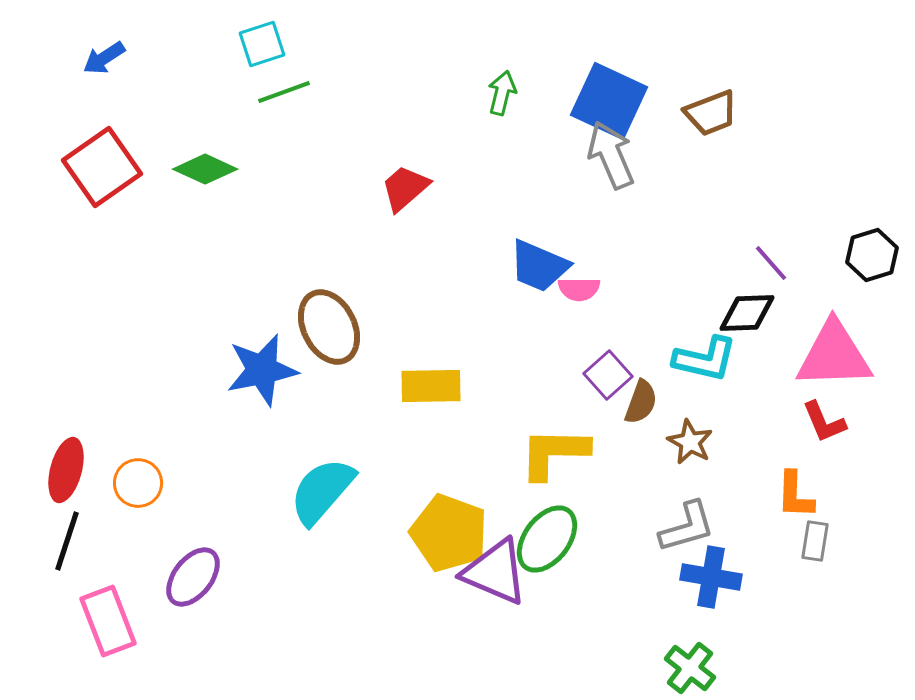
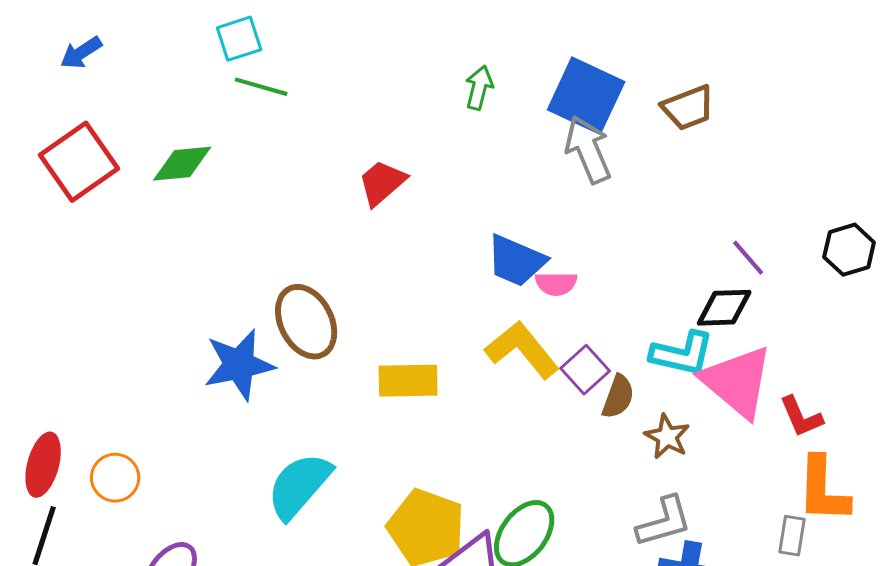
green line: (284, 92) -> (261, 87), turned 36
green diamond: (205, 169) -> (182, 164), turned -30
pink triangle: (834, 355) -> (737, 382), moved, turned 42
yellow L-shape: (554, 453) -> (522, 350), moved, turned 50
orange L-shape: (795, 495) -> (823, 490), moved, size x1.4

